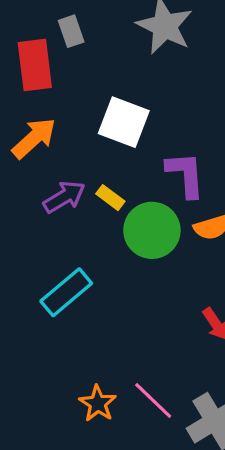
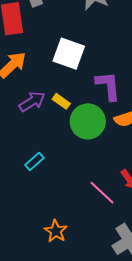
cyan rectangle: (66, 292) -> (35, 161), size x0.6
pink line: (153, 400) -> (102, 193), moved

